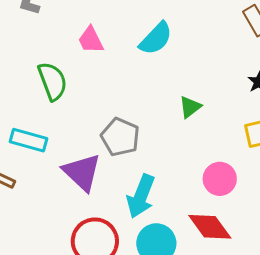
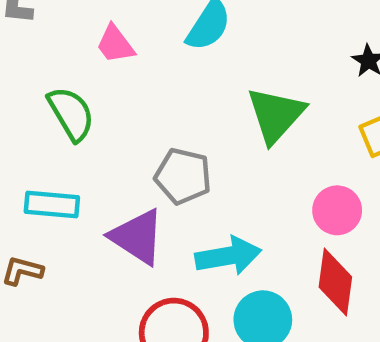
green triangle: (190, 107) -> (276, 115), size x1.8
cyan arrow: (141, 196) -> (228, 256), turned -111
red diamond: (210, 227) -> (335, 282), turned 54

